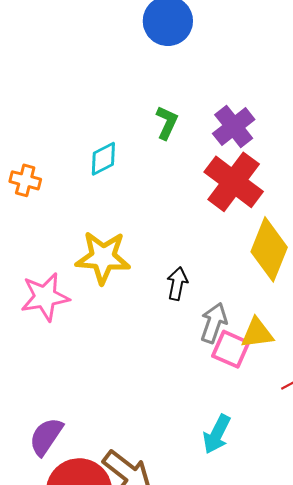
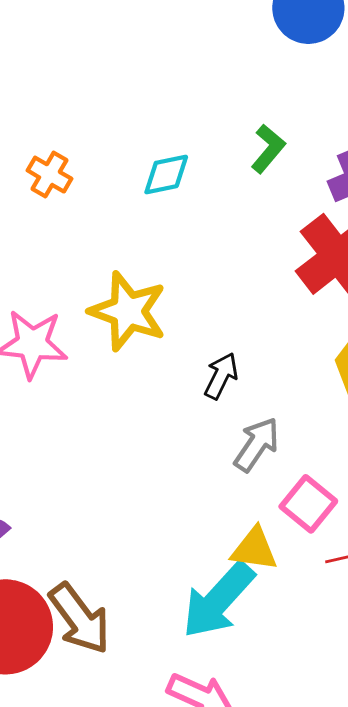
yellow triangle: (257, 333) -> (254, 549), moved
pink square: (231, 349) -> (308, 504), moved
cyan arrow: (217, 434) -> (218, 600), size x1.5

